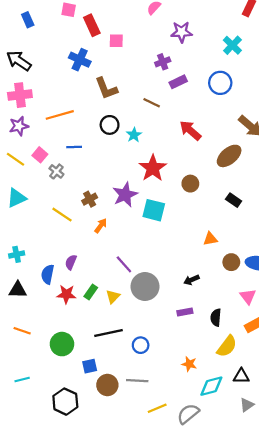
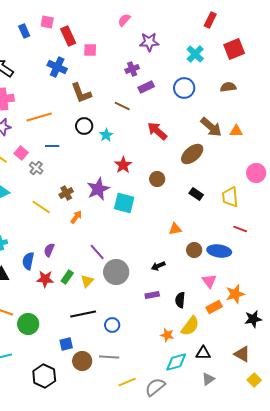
blue rectangle: (28, 20) -> (24, 31), moved
red star: (153, 168) -> (123, 165), size x0.7
green circle: (62, 344) -> (28, 324), moved
orange star: (189, 364) -> (167, 335), moved

